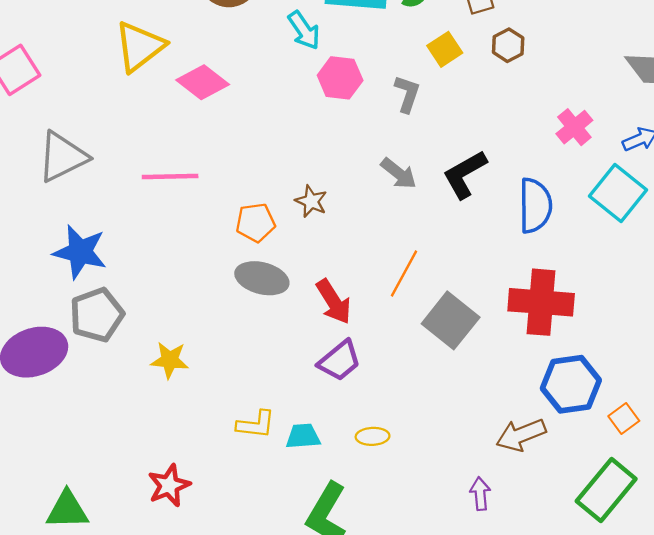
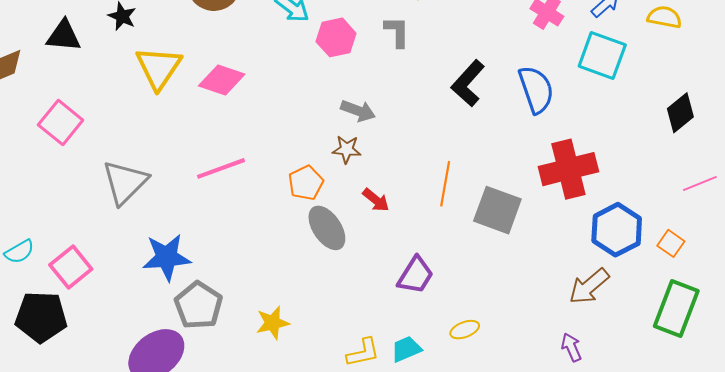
gray arrow: (399, 173) -> (358, 111), moved
gray ellipse: (262, 278) -> (327, 228), turned 60
red arrow: (334, 302) -> (376, 200), moved, size x0.7

